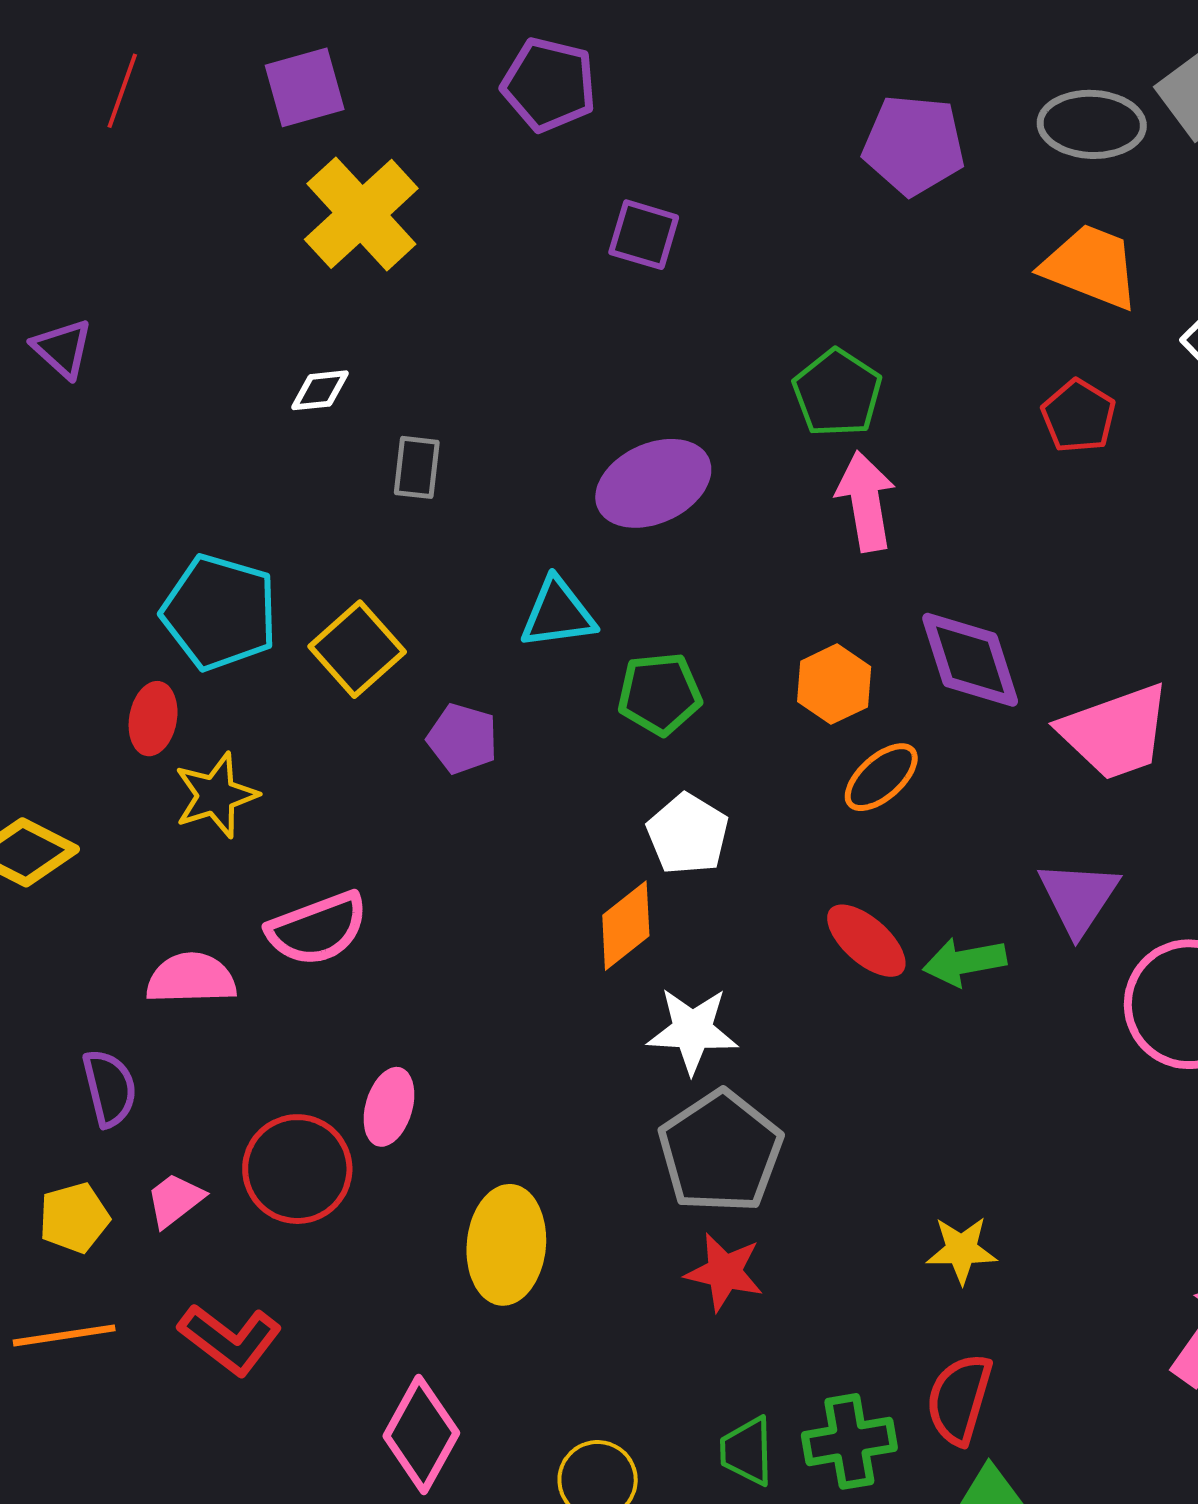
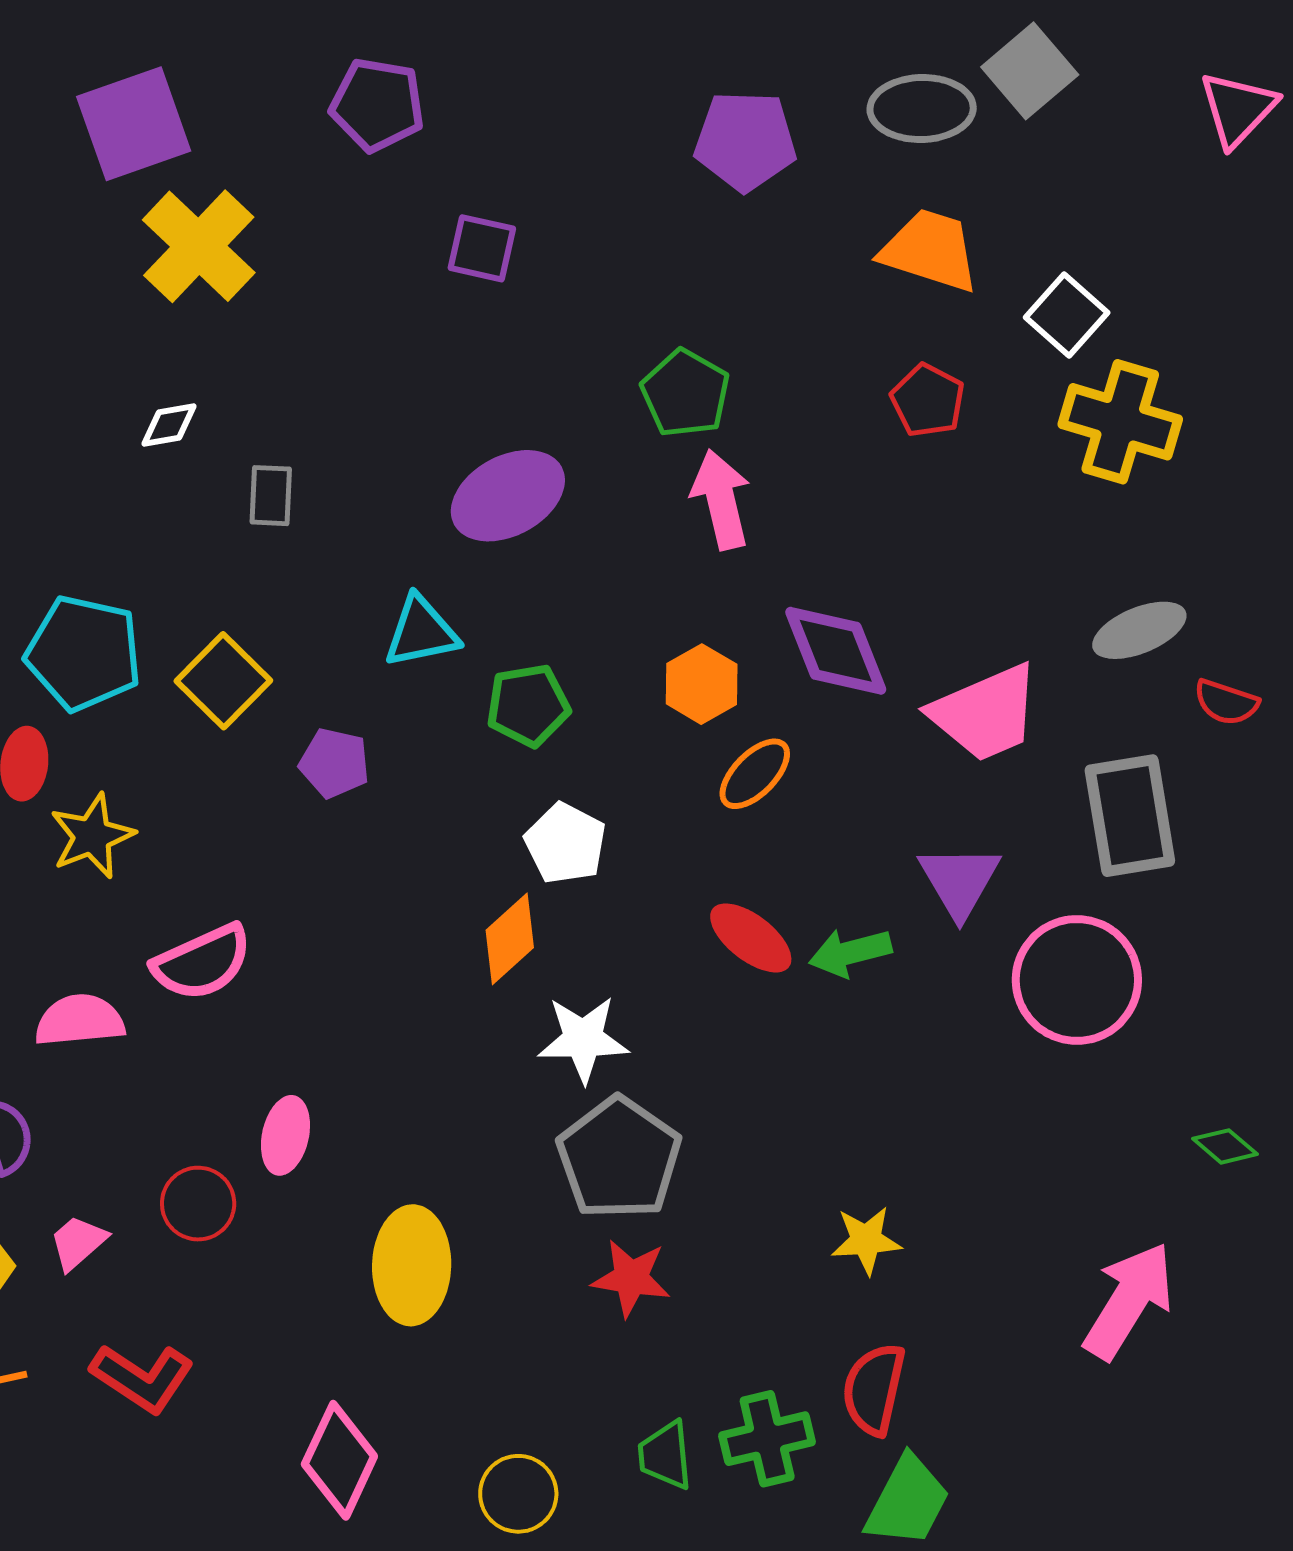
purple square: (305, 87) -> (134, 124), size x1.4
red circle: (297, 1169) -> (198, 1204), size x0.7

